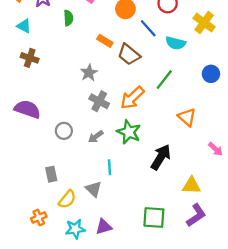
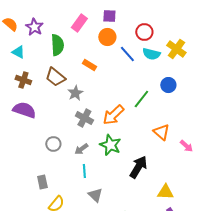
green semicircle: (68, 18) -> (57, 45), size x1.5
cyan semicircle: (176, 43) -> (151, 54), moved
brown trapezoid: (129, 54) -> (55, 77), moved
blue circle: (211, 74) -> (168, 85), moved
purple semicircle: (27, 109) -> (24, 110), moved
pink arrow: (216, 149) -> (186, 146), moved
cyan line: (109, 167) -> (84, 171), moved
gray triangle: (93, 189) -> (95, 195), moved

